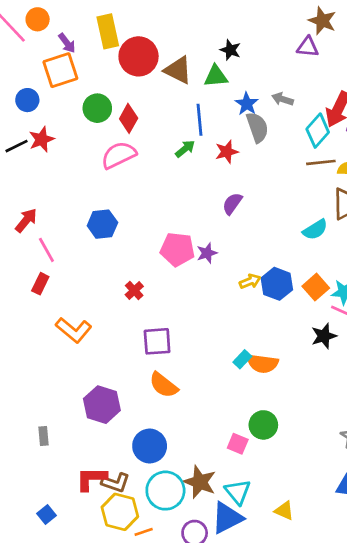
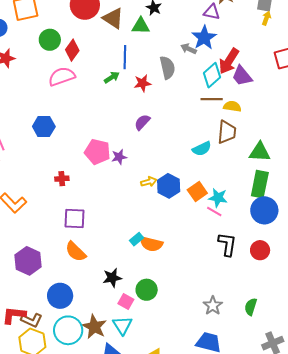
blue star: (247, 104) -> (204, 38), moved, size x1.4
red cross: (134, 291) -> (62, 179), turned 32
black star: (324, 336) -> (112, 278), moved
cyan triangle: (238, 492) -> (122, 325), moved

